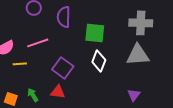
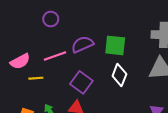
purple semicircle: (64, 17) -> (82, 44), moved, turned 65

